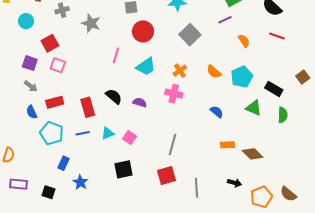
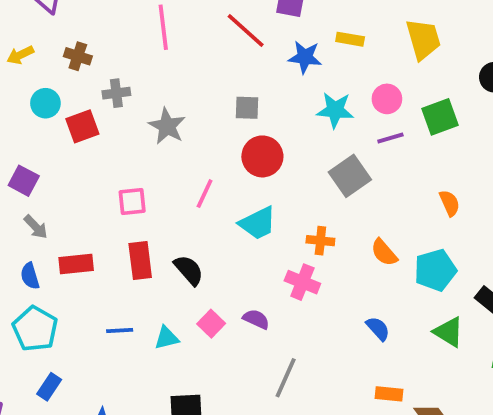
purple line: (225, 20) -> (390, 138), moved
red square: (50, 43) -> (82, 126), moved
purple square: (30, 63) -> (24, 181), moved
pink square: (58, 65) -> (132, 202), moved, turned -35
orange cross: (180, 71) -> (320, 241), turned 32
purple semicircle: (140, 102) -> (256, 319), moved
red rectangle: (88, 107) -> (140, 261), moved
cyan pentagon: (52, 133) -> (35, 329), moved
pink square: (130, 137) -> (211, 324), moved
blue rectangle: (64, 163) -> (49, 387), moved

